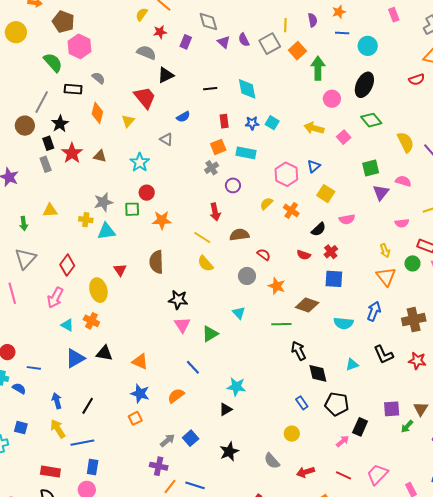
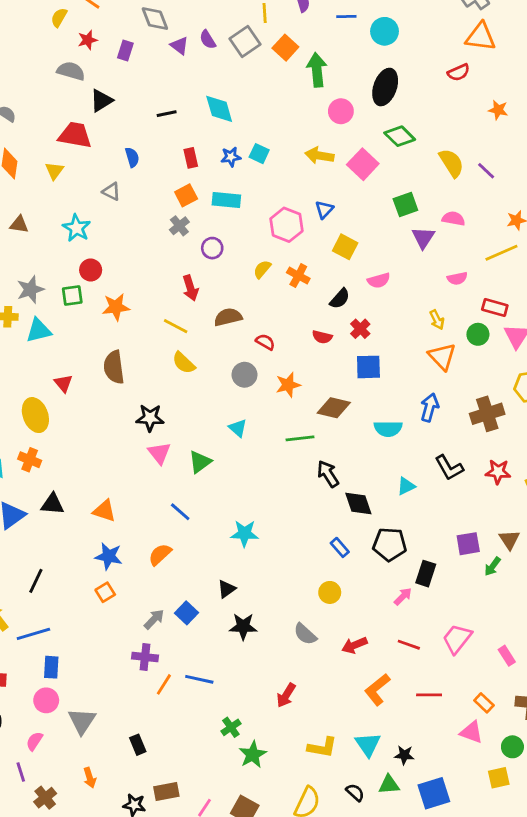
red trapezoid: (145, 98) -> (75, 135), turned -35
blue semicircle: (183, 117) -> (132, 157), turned -72
pink square: (344, 137) -> (363, 164), size x1.5
orange star: (277, 286) -> (288, 385), turned -30
black triangle: (226, 409) -> (227, 589), moved
black star: (229, 451) -> (243, 626), turned 30

